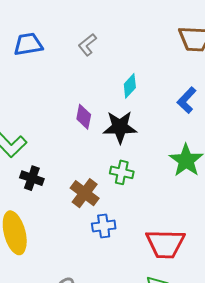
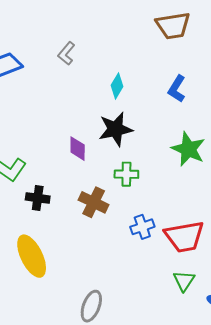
purple diamond: (84, 117) -> (78, 149), moved
blue cross: (104, 226) -> (142, 227), moved

